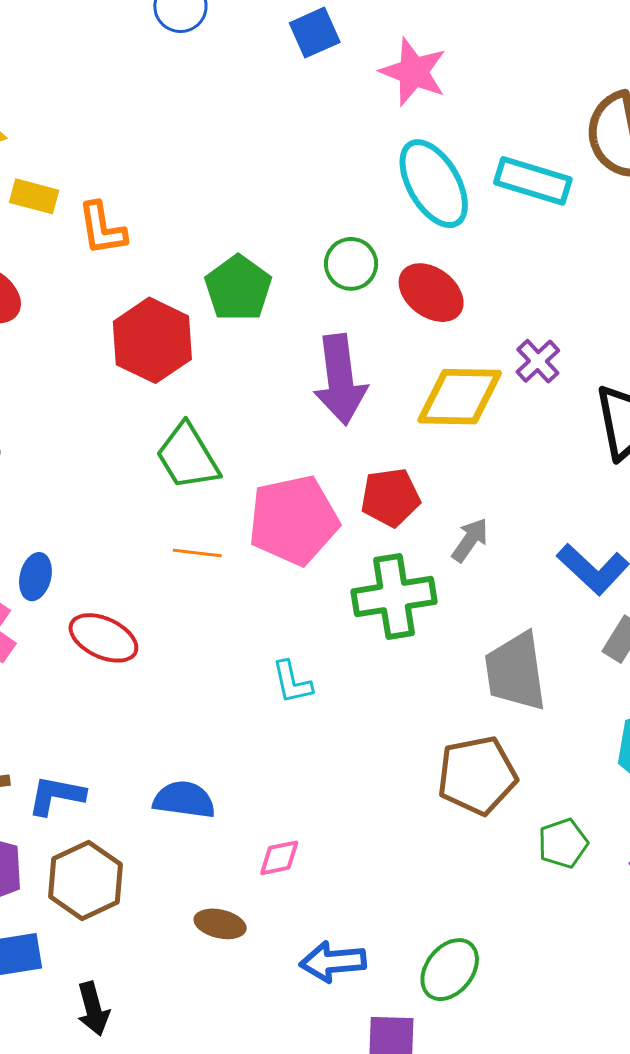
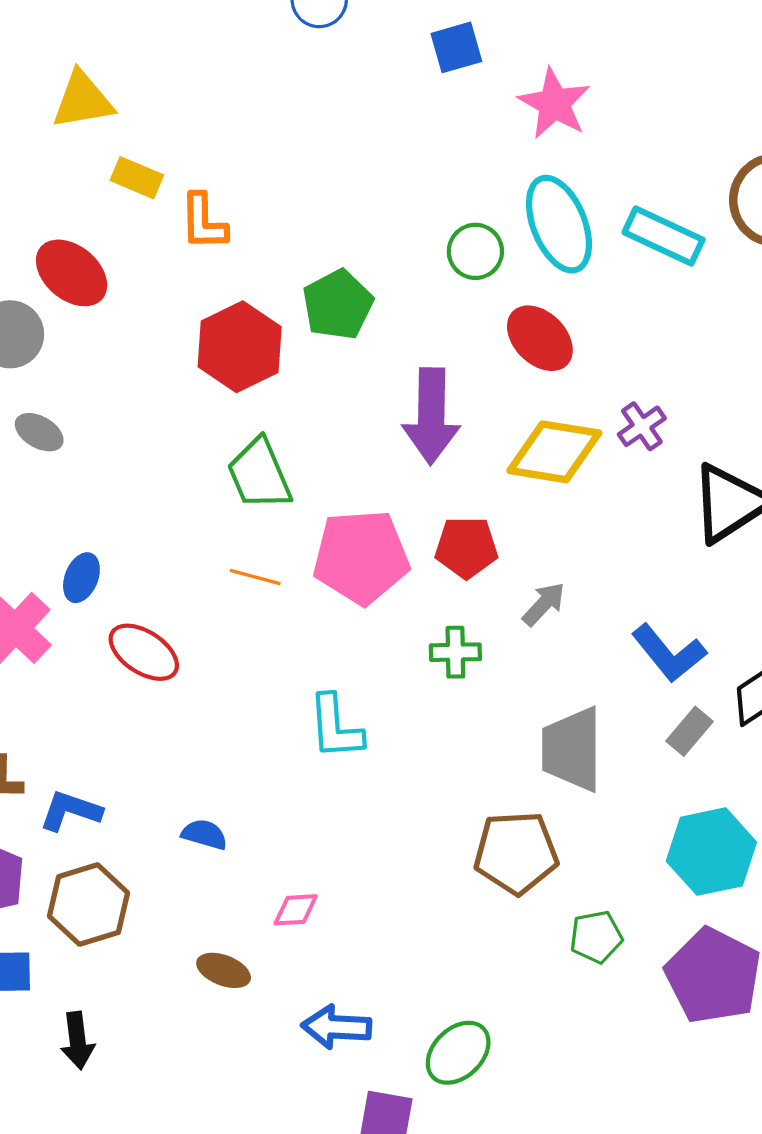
green circle: (351, 264) -> (475, 251), moved
green cross: (394, 597) -> (455, 652), size x0.6
cyan L-shape: (292, 682) -> (335, 727), size x1.4
blue semicircle: (184, 800) -> (204, 834), size x0.7

